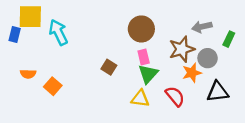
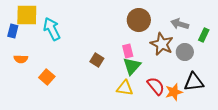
gray arrow: (202, 27) -> (180, 24), turned 30
brown circle: (141, 29) -> (139, 20), moved
brown star: (182, 49) -> (162, 44), turned -30
orange star: (192, 73) -> (174, 92), moved
orange semicircle: (28, 74) -> (21, 59), moved

